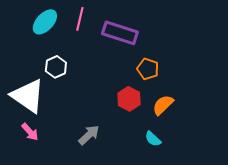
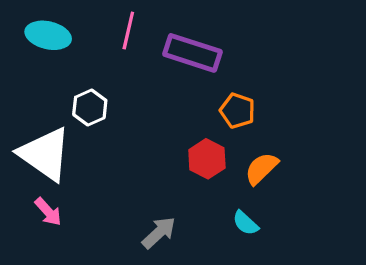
cyan ellipse: (45, 22) -> (48, 35), moved, turned 60
gray arrow: (89, 135) -> (159, 233), moved

